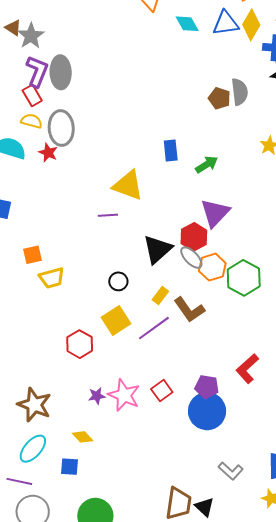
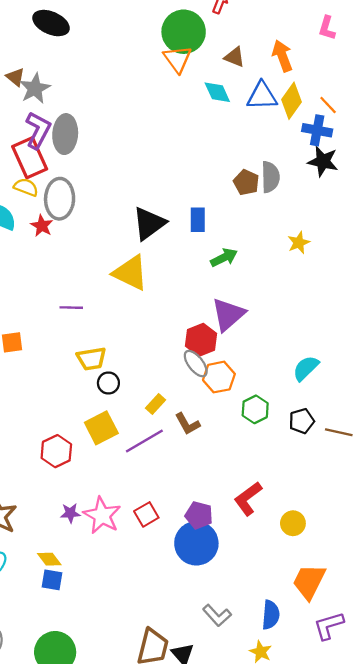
red rectangle: (32, 96) -> (30, 158), size x1.6
blue rectangle: (171, 151) -> (198, 220), moved
purple line: (108, 215) -> (71, 308), moved
black triangle: (157, 249) -> (149, 223), moved
yellow trapezoid: (52, 278) -> (91, 359), moved
green hexagon: (244, 278) -> (255, 409), moved, size x0.7
brown L-shape: (189, 310) -> (187, 424), size x0.7
blue square: (70, 467) -> (52, 580), moved

